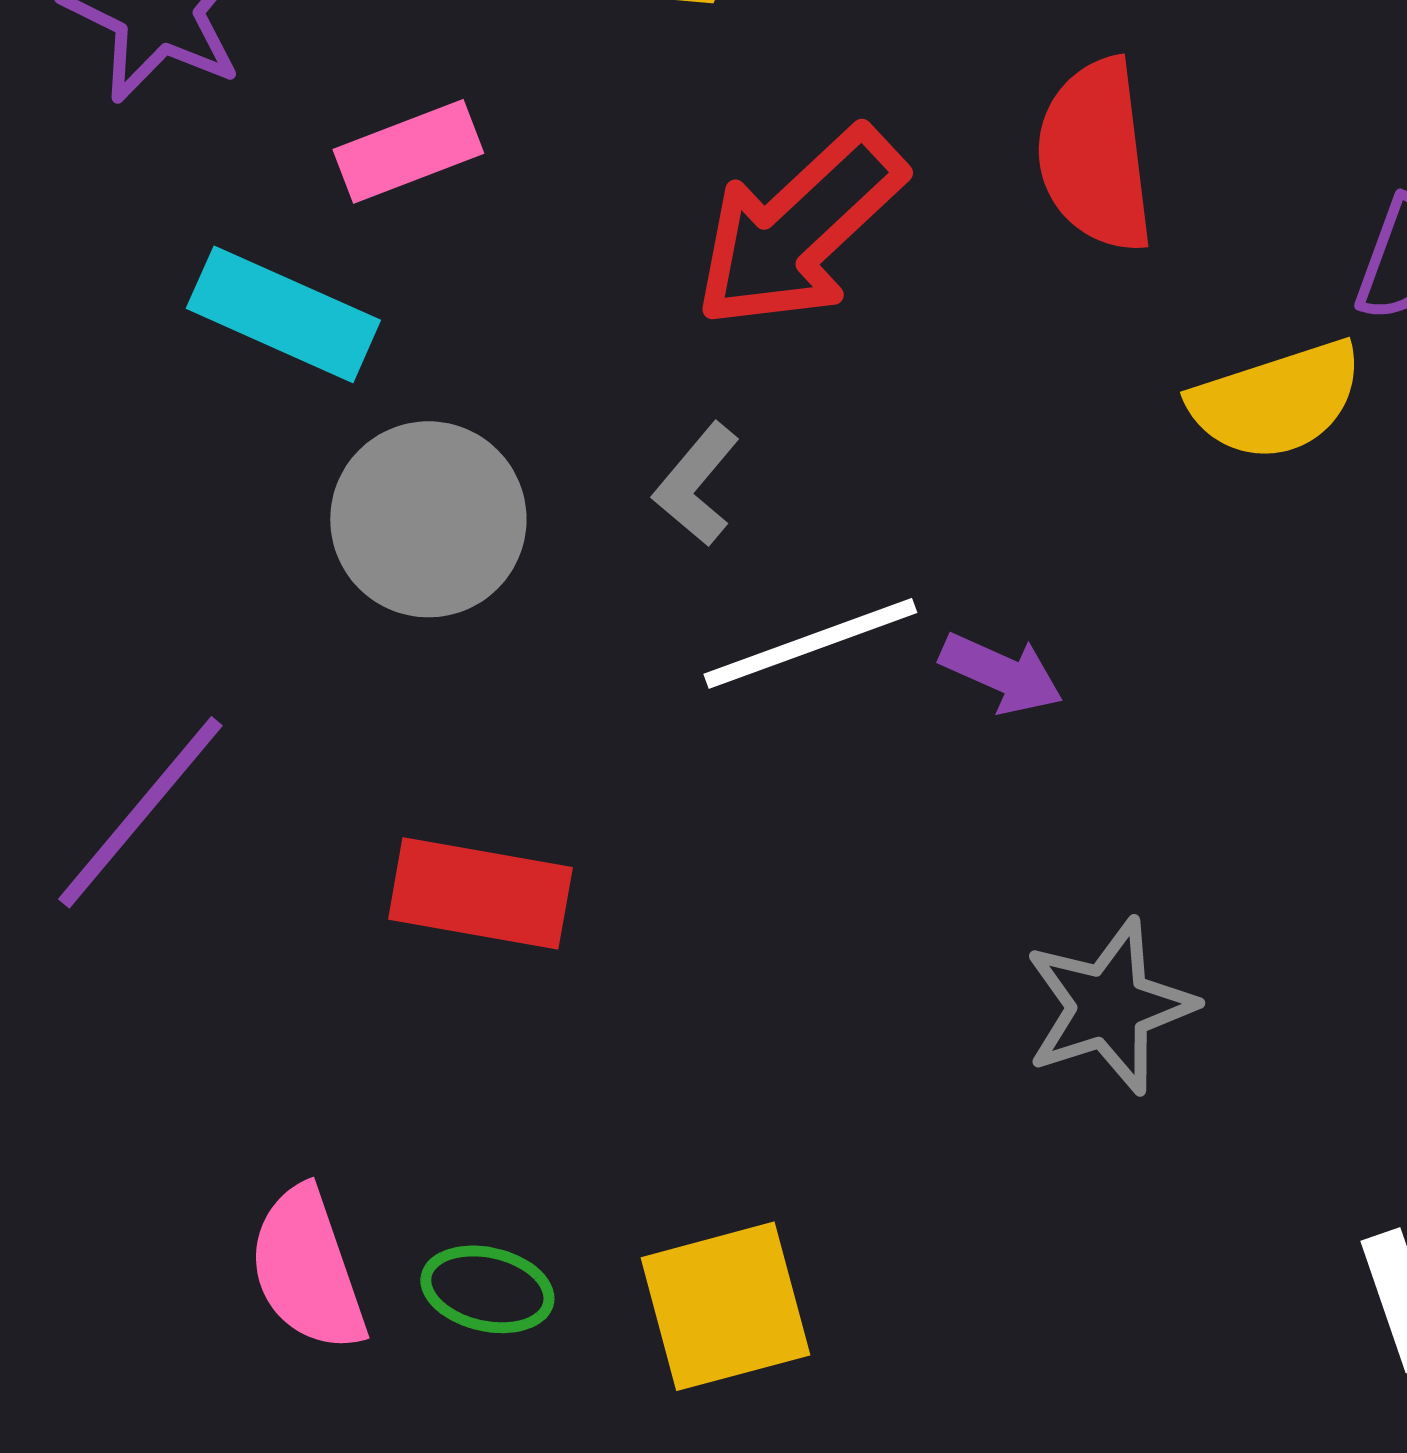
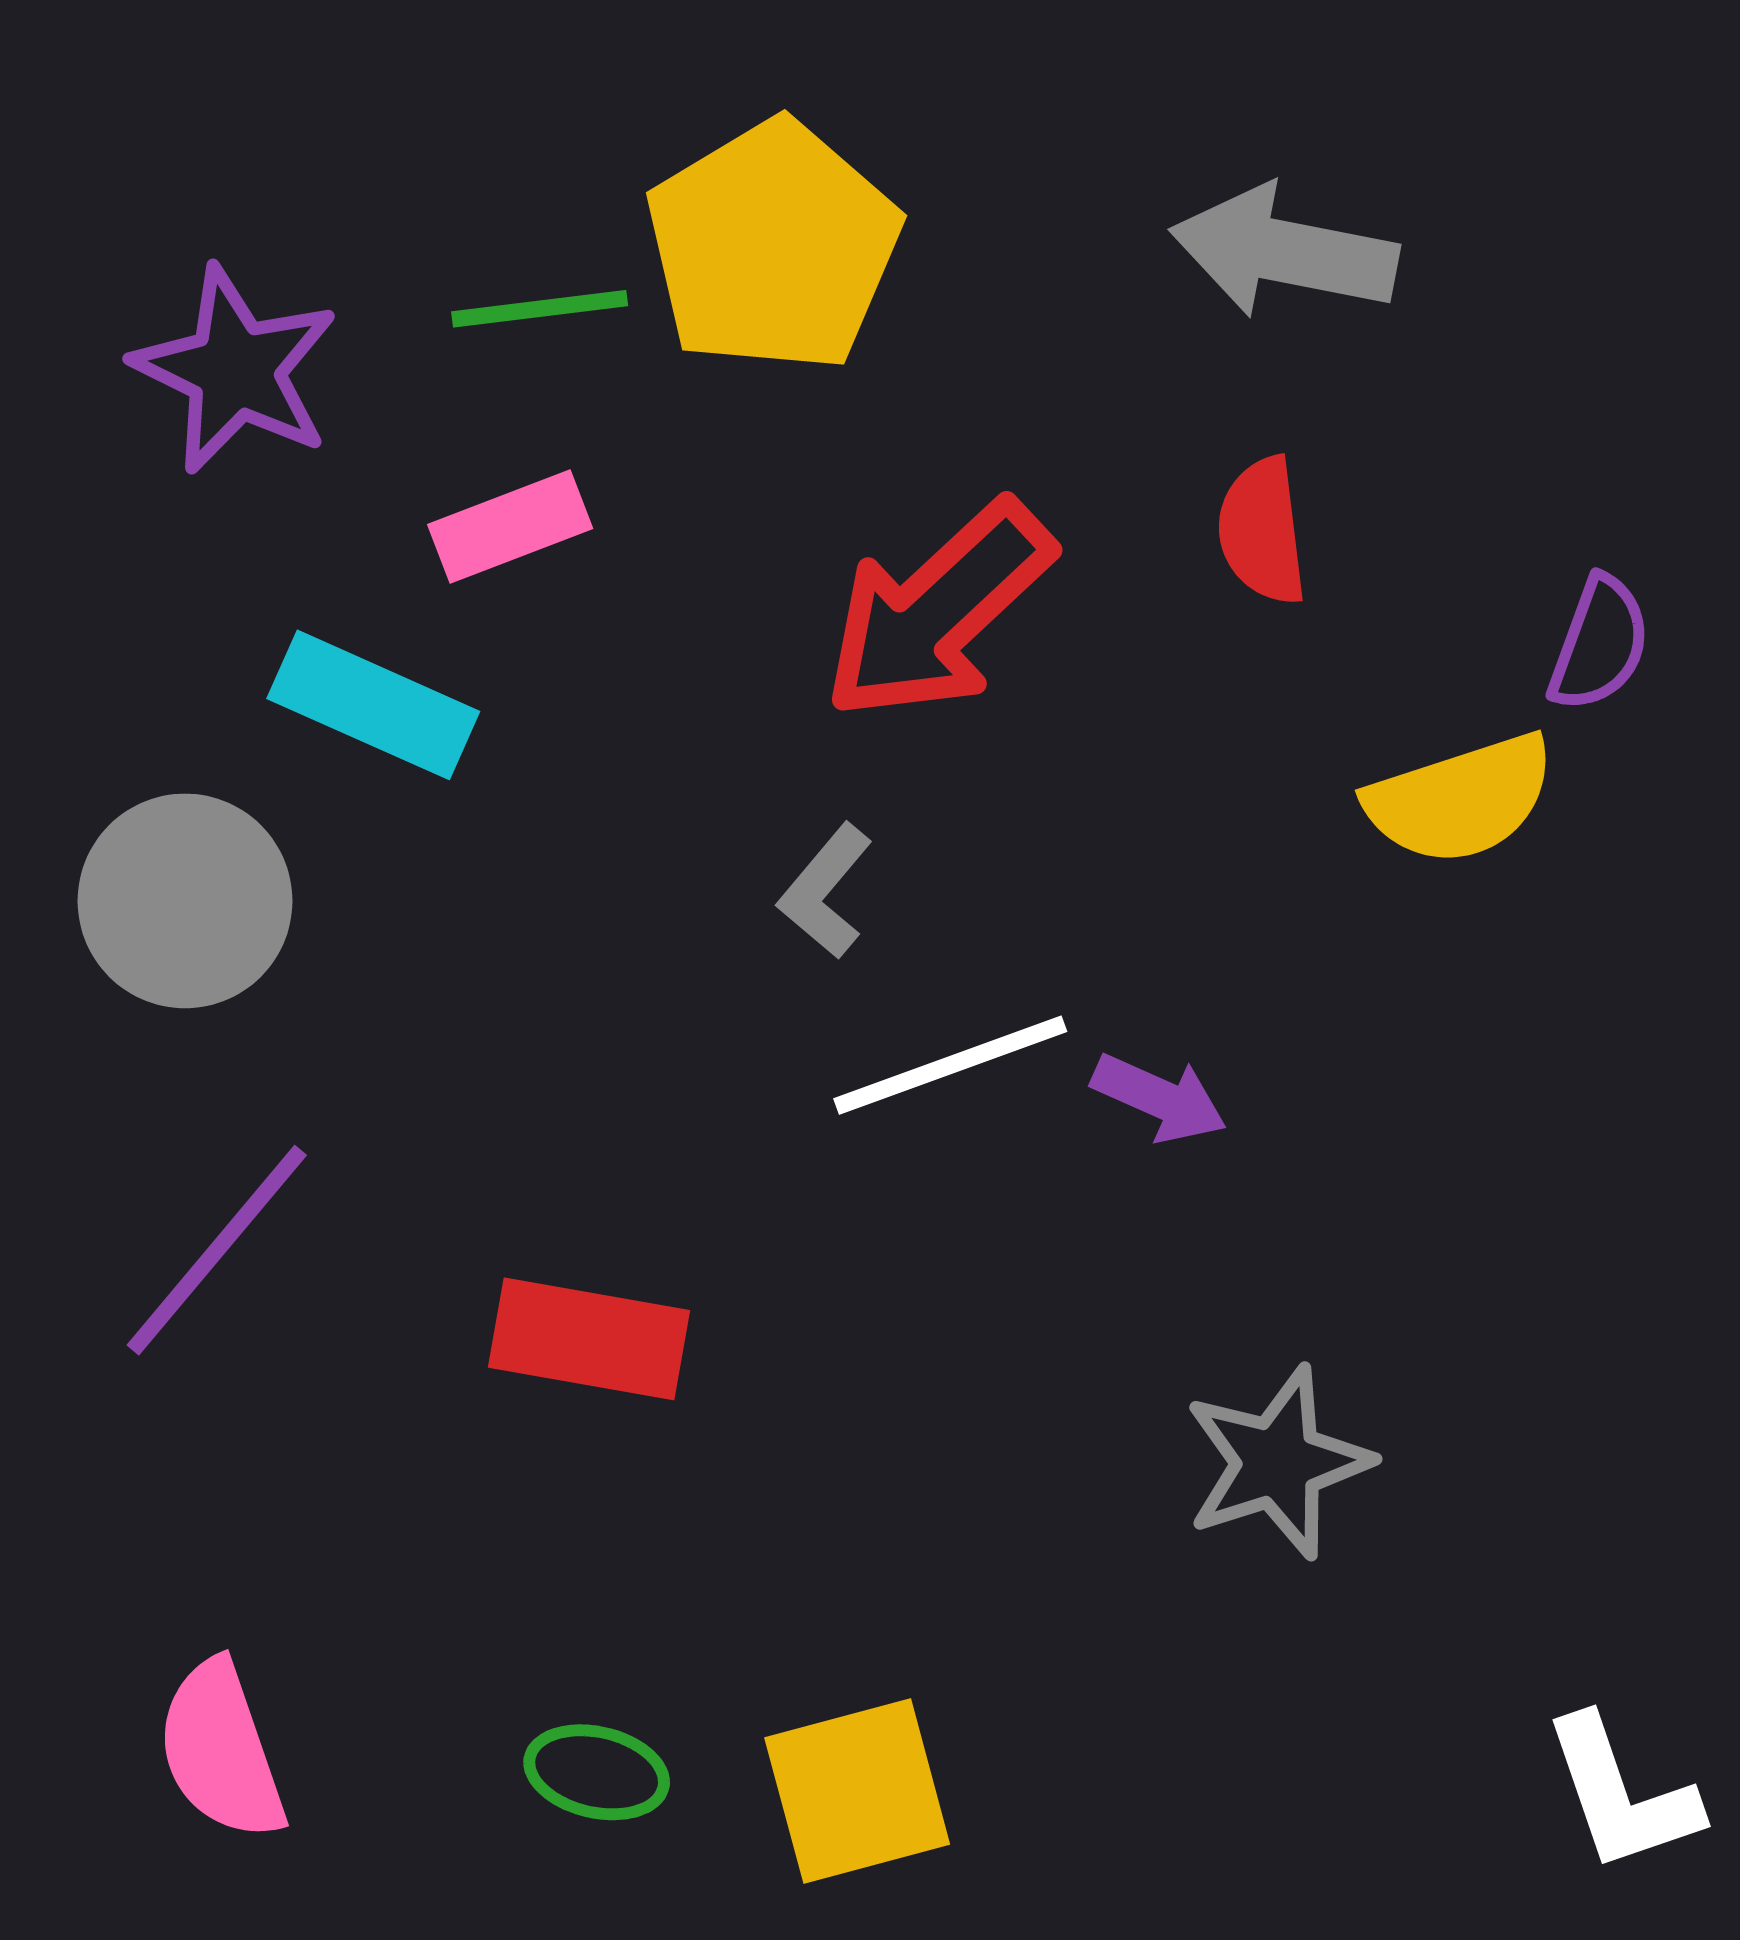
red semicircle: (1095, 155) -> (1262, 531), size x0.7
gray circle: (428, 519) -> (185, 901), moved
pink semicircle: (307, 1269) -> (221, 1750), moved

